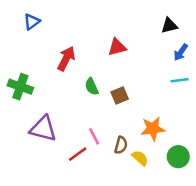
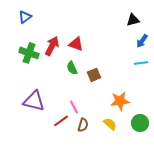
red triangle: (117, 47) -> (76, 44), moved, turned 35
green cross: (20, 87) -> (29, 53), moved
brown semicircle: (121, 145) -> (83, 125), moved

